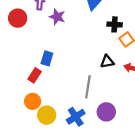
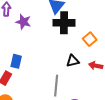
black cross: (115, 24) -> (64, 23), moved, size x1.5

